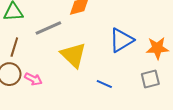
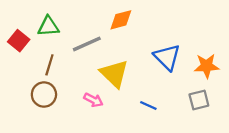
blue triangle: (121, 40) -> (167, 57), turned -44
pink arrow: (33, 79) -> (93, 100), moved

